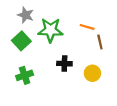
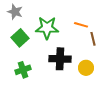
gray star: (26, 15) -> (15, 12), moved
black cross: (64, 64) -> (60, 59), size x1.5

